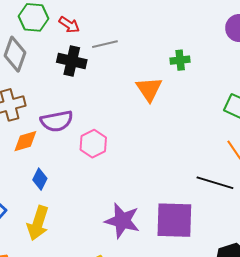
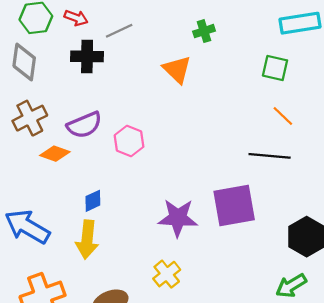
orange diamond: (25, 141) -> (55, 154), turned 48
blue diamond: (40, 179) -> (93, 201), moved, turned 50

